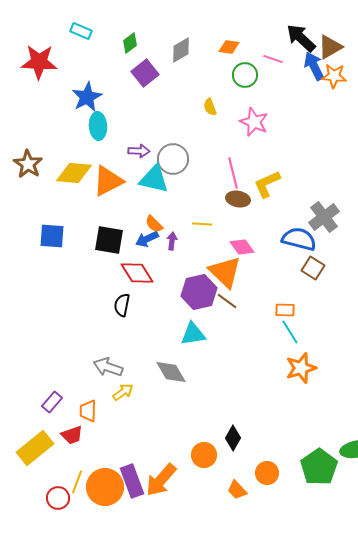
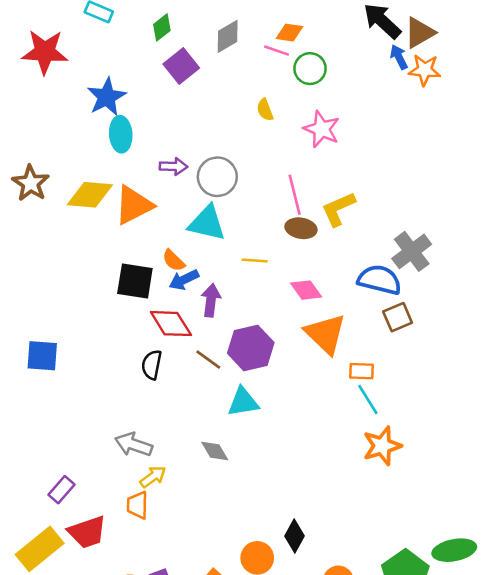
pink line: (273, 59) -> (277, 51), moved
blue arrow: (314, 66) -> (399, 57), size x0.7
cyan triangle: (154, 179) -> (207, 223), moved
orange semicircle: (154, 224) -> (174, 260), moved
blue square: (52, 236) -> (42, 356), moved
purple arrow: (172, 241) -> (211, 300), moved, size x1.4
brown square: (313, 268) -> (398, 317), turned 35
orange triangle: (225, 272) -> (325, 334), moved
brown line: (227, 301) -> (208, 360), moved
gray diamond: (171, 372) -> (215, 451), size x0.7
orange trapezoid: (88, 411) -> (137, 505), moved
red trapezoid: (72, 435) -> (87, 532), size x1.4

